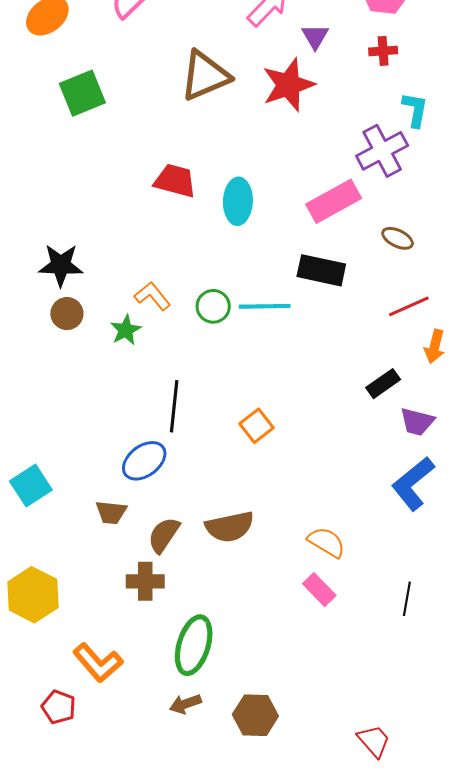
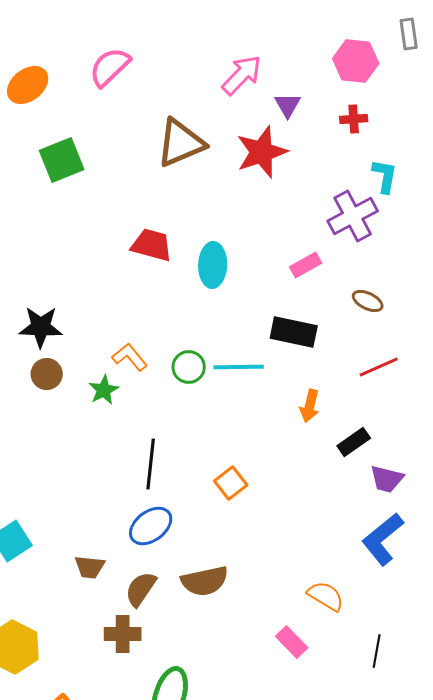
pink rectangle: (334, 201) -> (306, 265), size x0.6
orange arrow: (435, 346) -> (310, 406), moved
blue ellipse: (144, 461) -> (151, 526), moved
orange semicircle: (326, 542) -> (326, 596), moved

